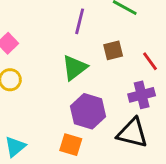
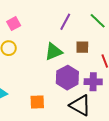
purple hexagon: (88, 111) -> (67, 78), moved
orange square: (71, 145) -> (37, 102), turned -35

